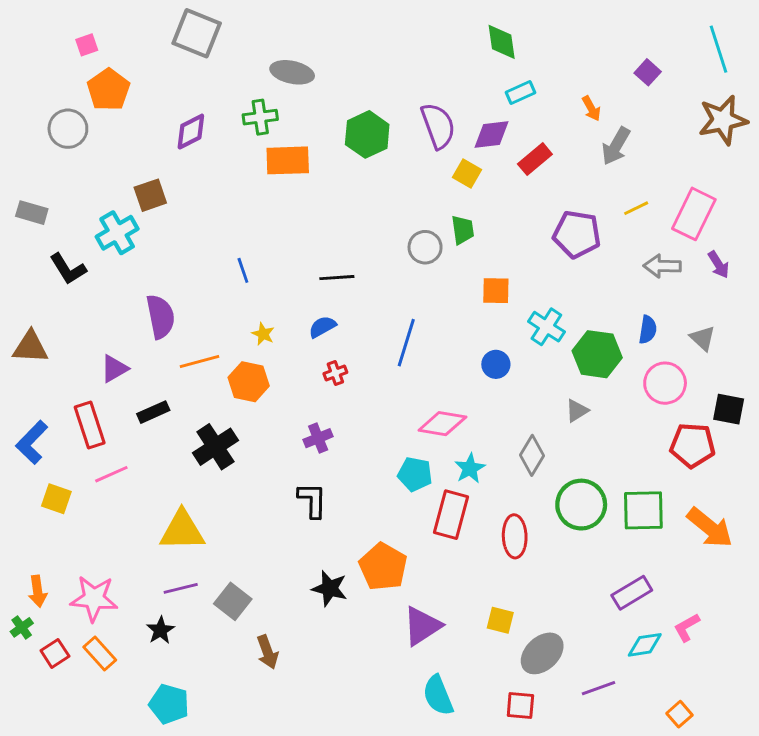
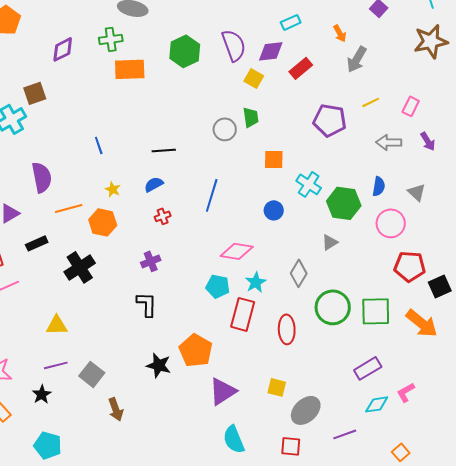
pink rectangle: (694, 214) -> (411, 106), size x0.6
black square: (729, 409) -> (440, 286), moved, turned -35
yellow triangle: (182, 531) -> (57, 325), size x0.7

